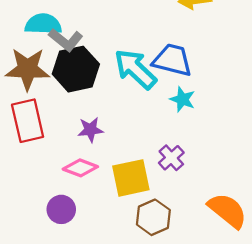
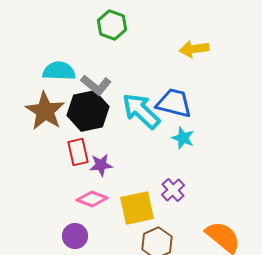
gray L-shape: (66, 40) -> (96, 85), moved
brown star: (28, 69) -> (45, 111), turned 30
red rectangle: (28, 121) -> (78, 152), moved, size x0.7

